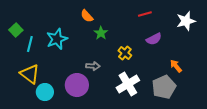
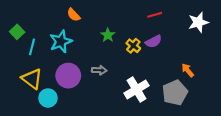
orange semicircle: (87, 16) -> (74, 15), moved
purple semicircle: (154, 39) -> (154, 41), moved
yellow cross: (125, 53) -> (133, 46), moved
purple circle: (77, 85) -> (68, 76), moved

